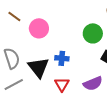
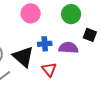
pink circle: (39, 28) -> (31, 13), moved
purple semicircle: (93, 84) -> (68, 48), moved, turned -144

